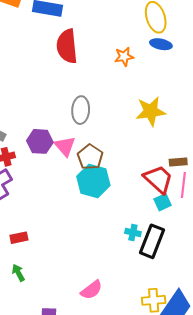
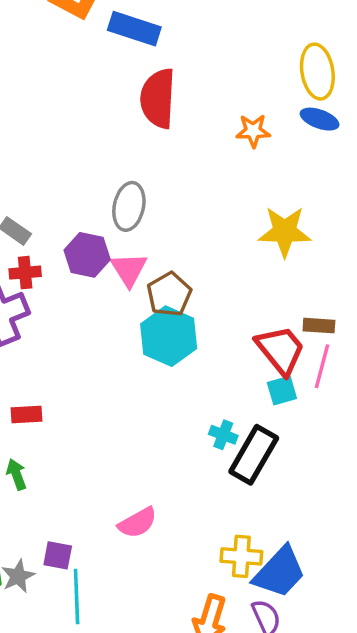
gray ellipse: (81, 110) -> (129, 206), moved

